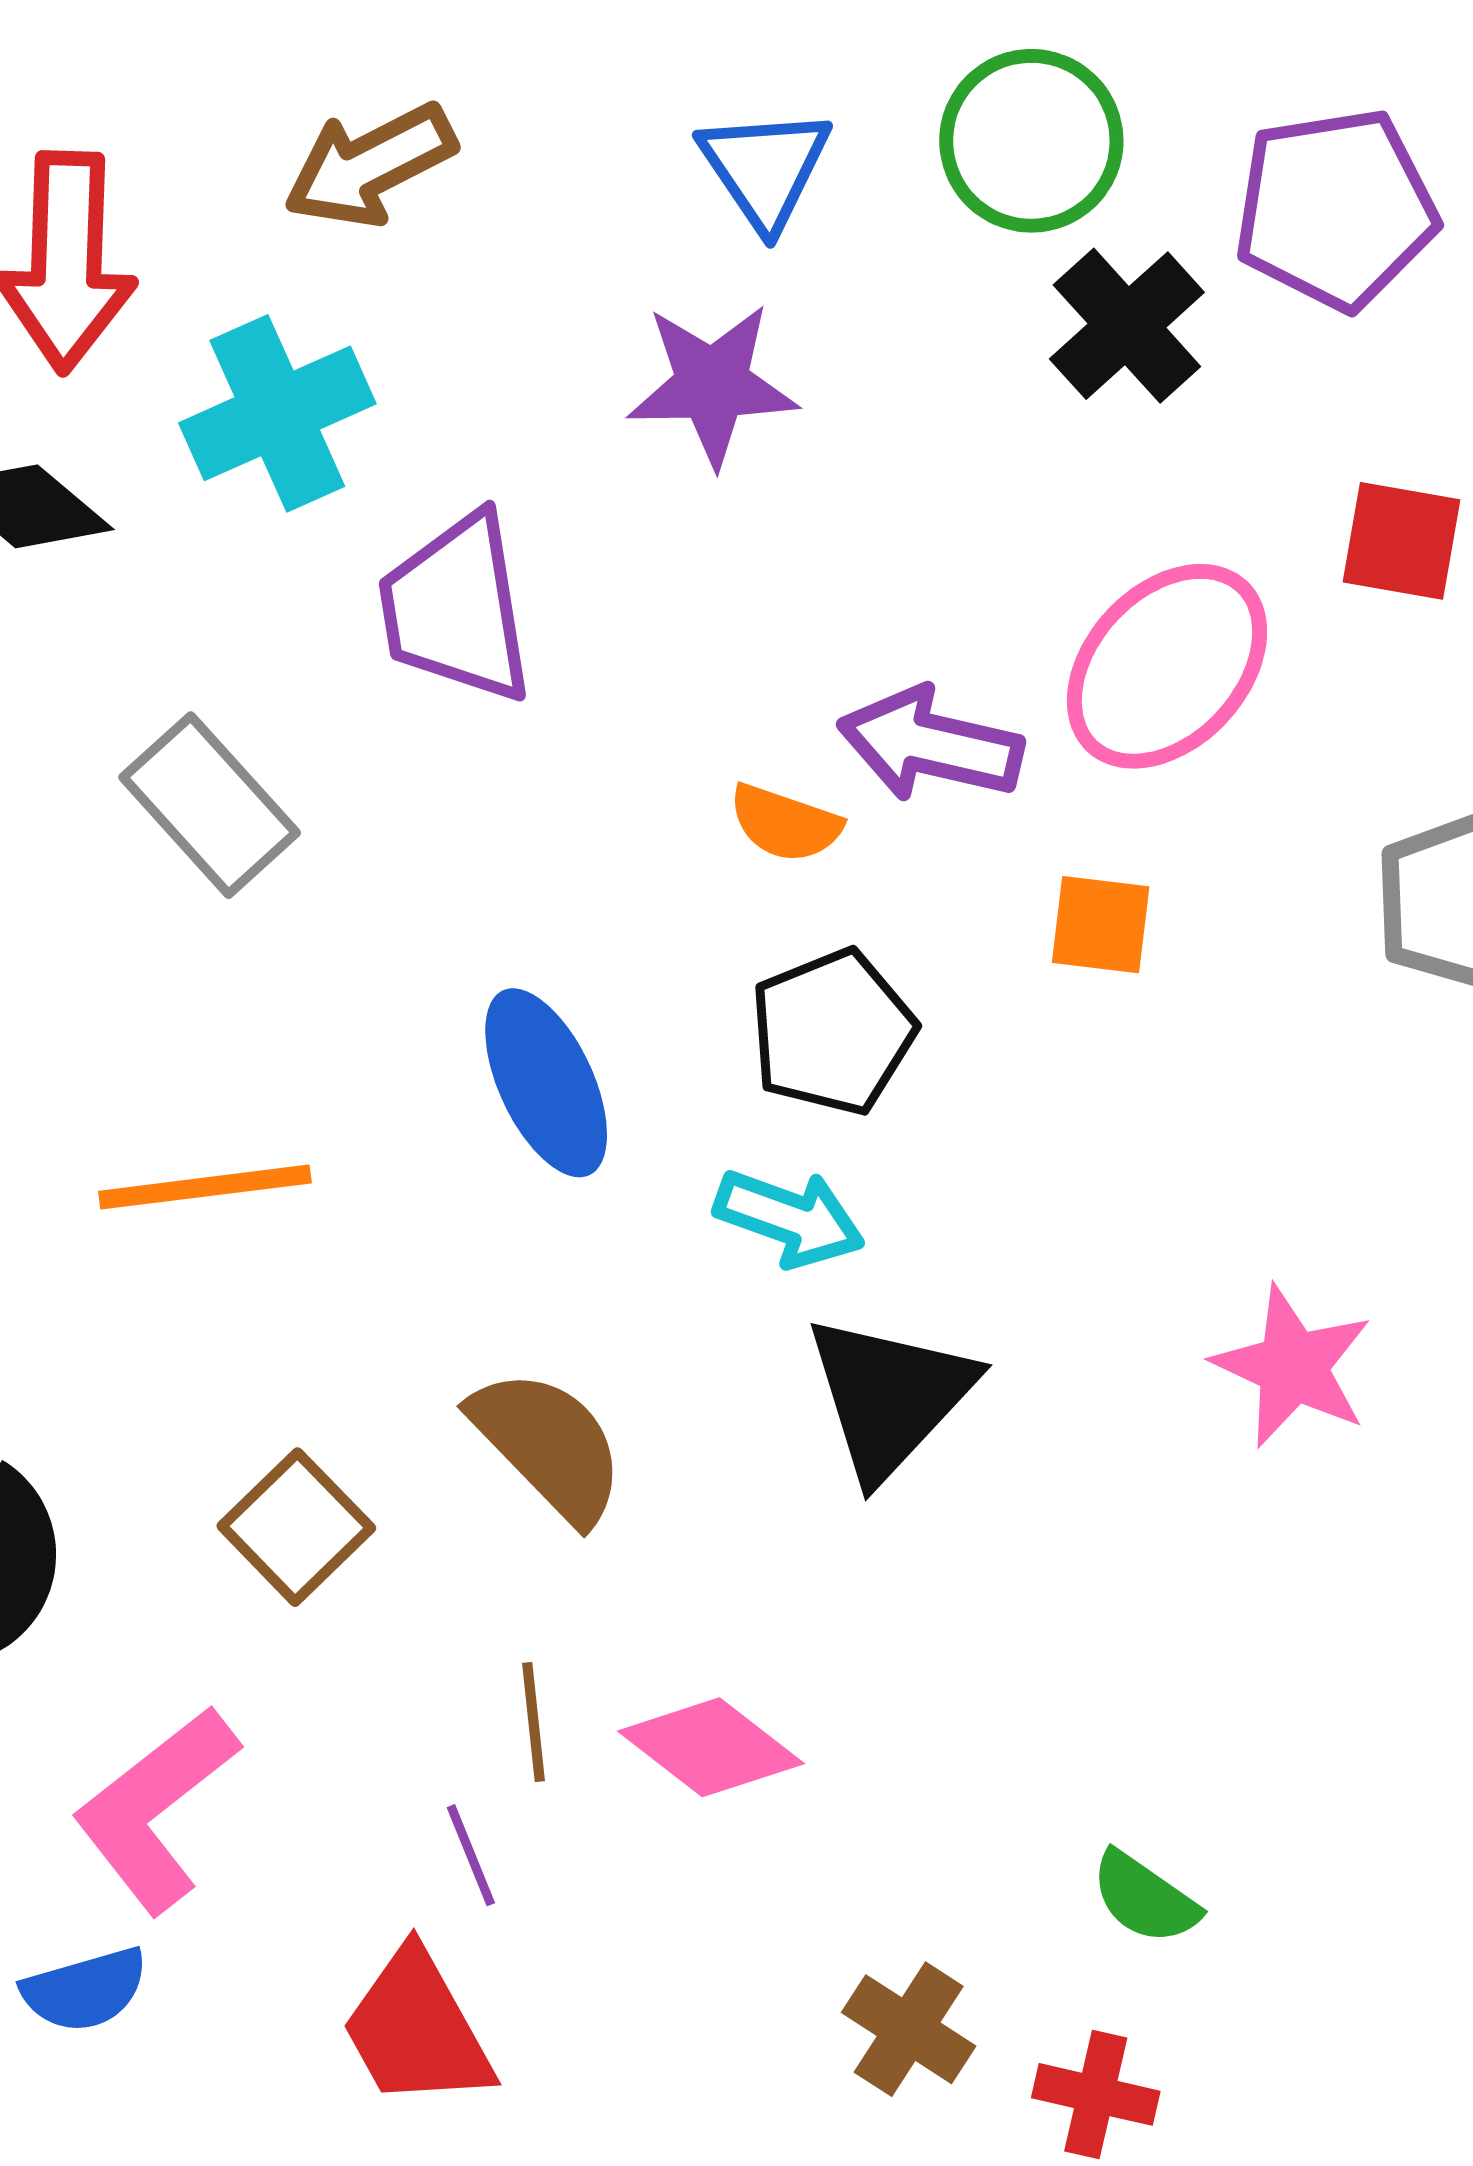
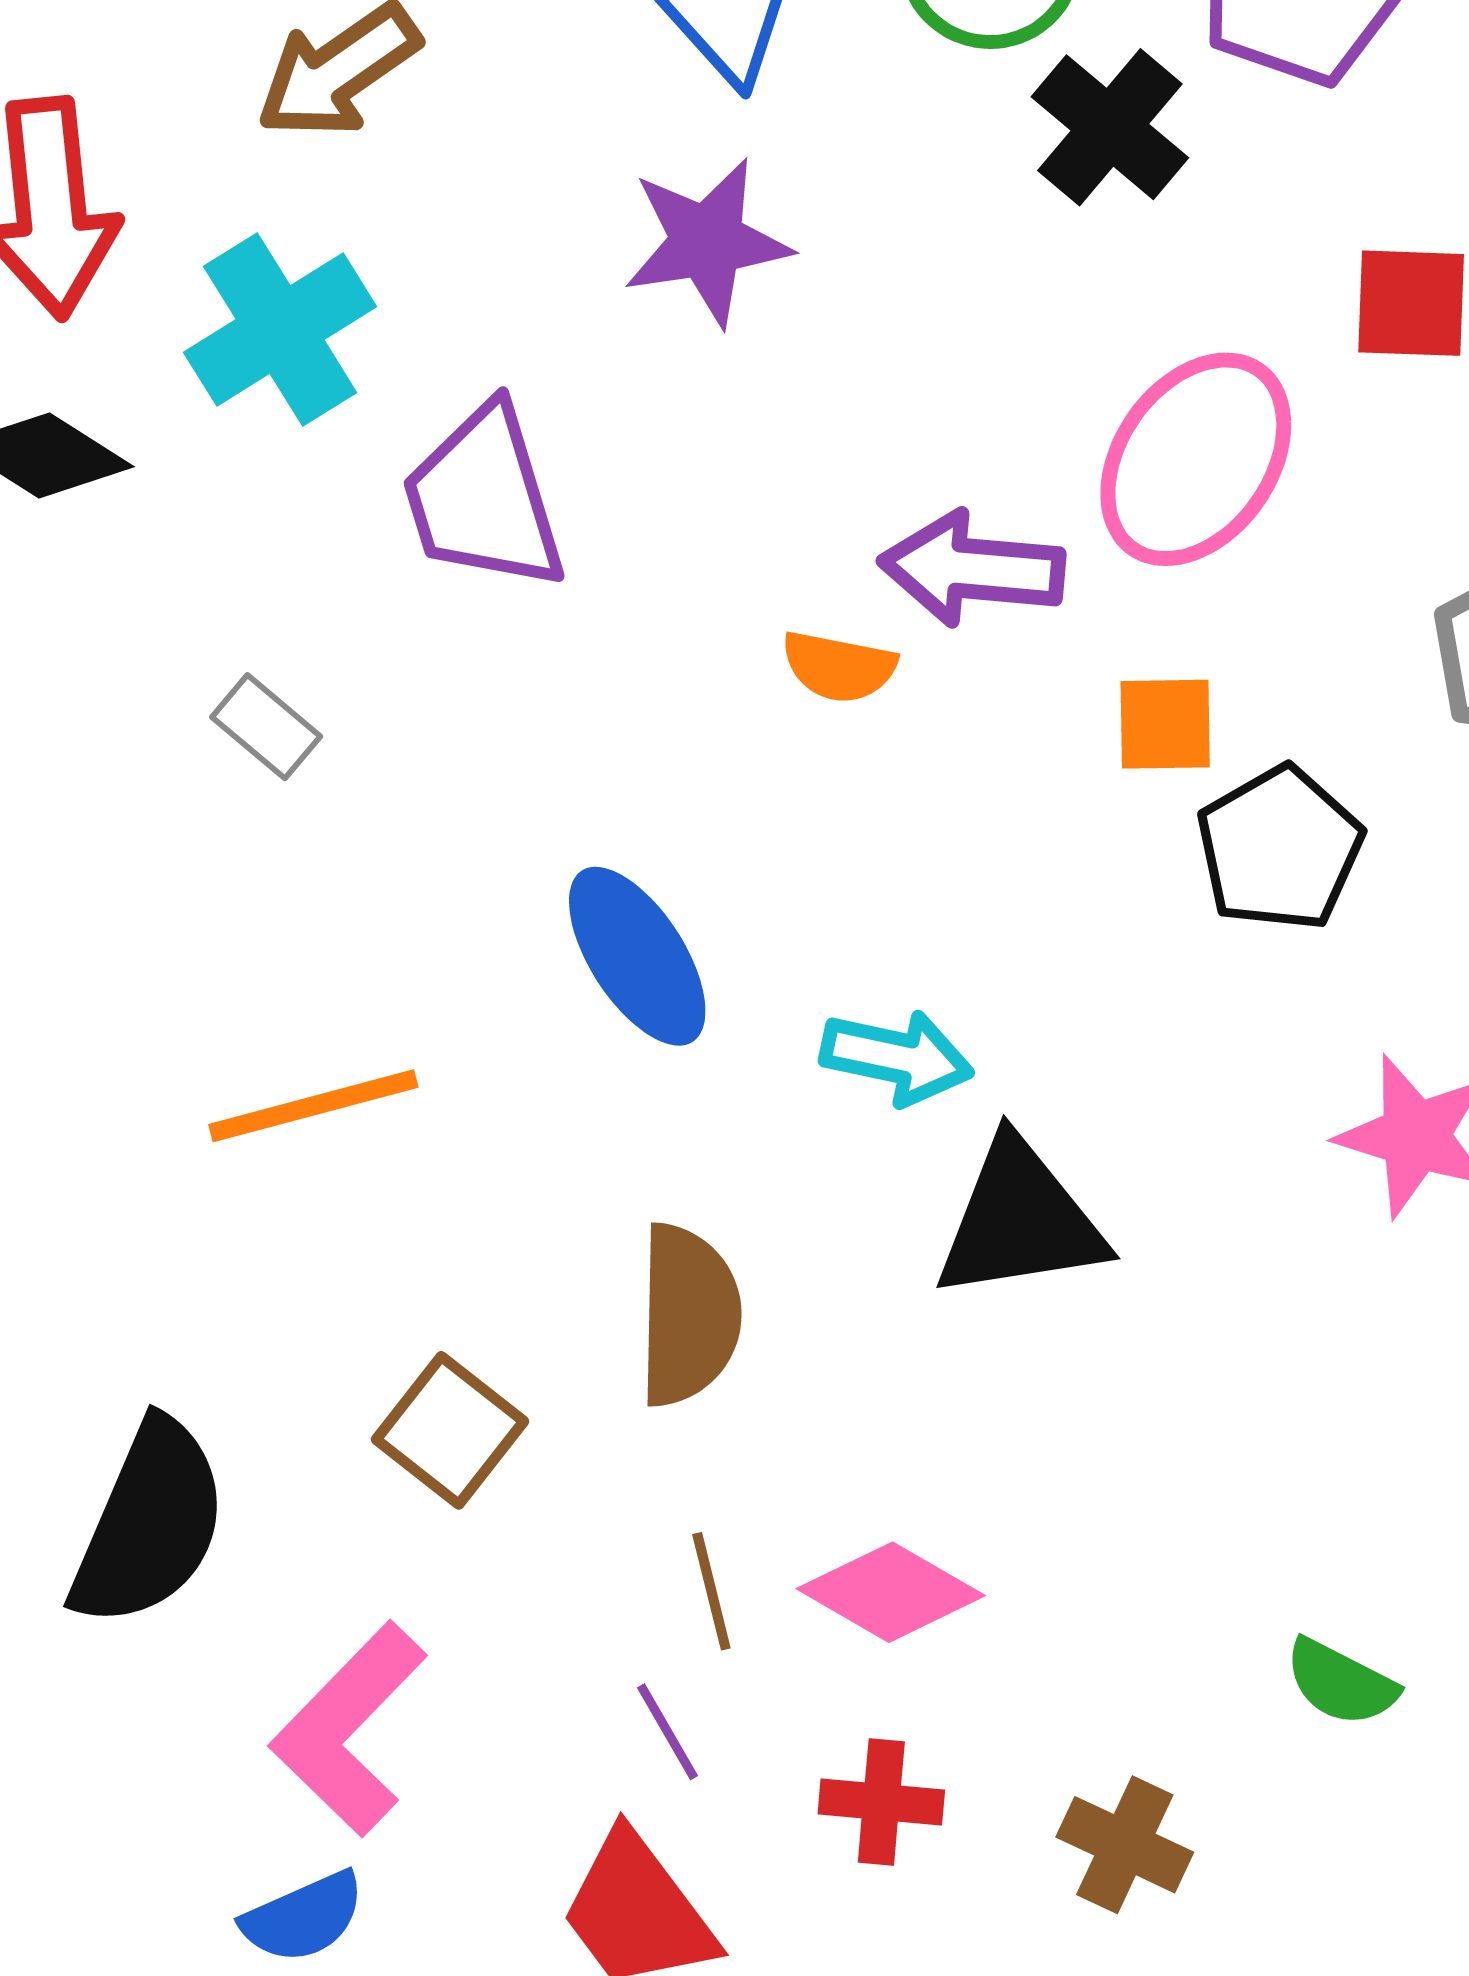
gray rectangle: (210, 805) -> (266, 727), size x0.6
black pentagon: (833, 1032) -> (1280, 849), moved
black triangle: (890, 1396) -> (1020, 1220), turned 46
brown semicircle: (548, 1445) -> (688, 1315), turned 53
red cross: (1096, 2094) -> (881, 1802), moved

